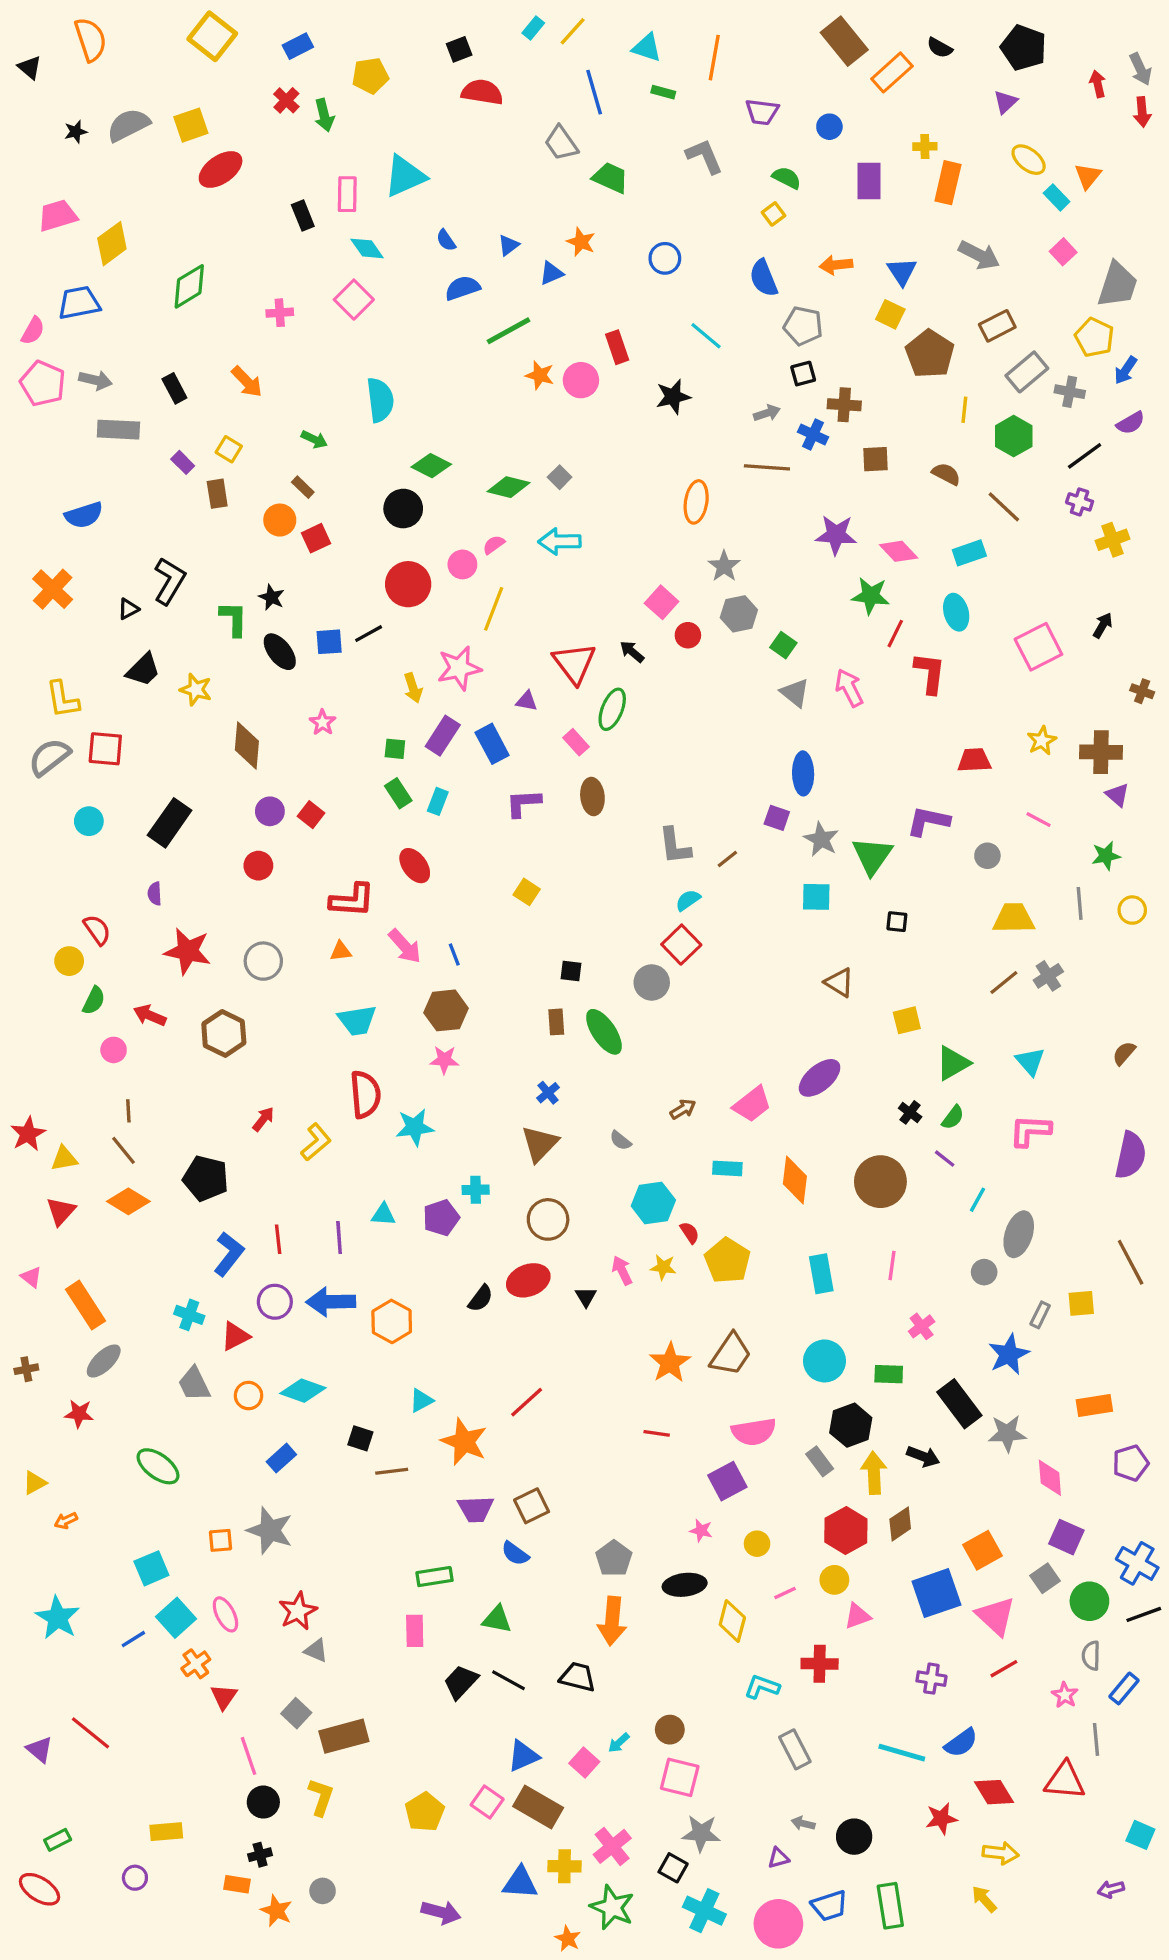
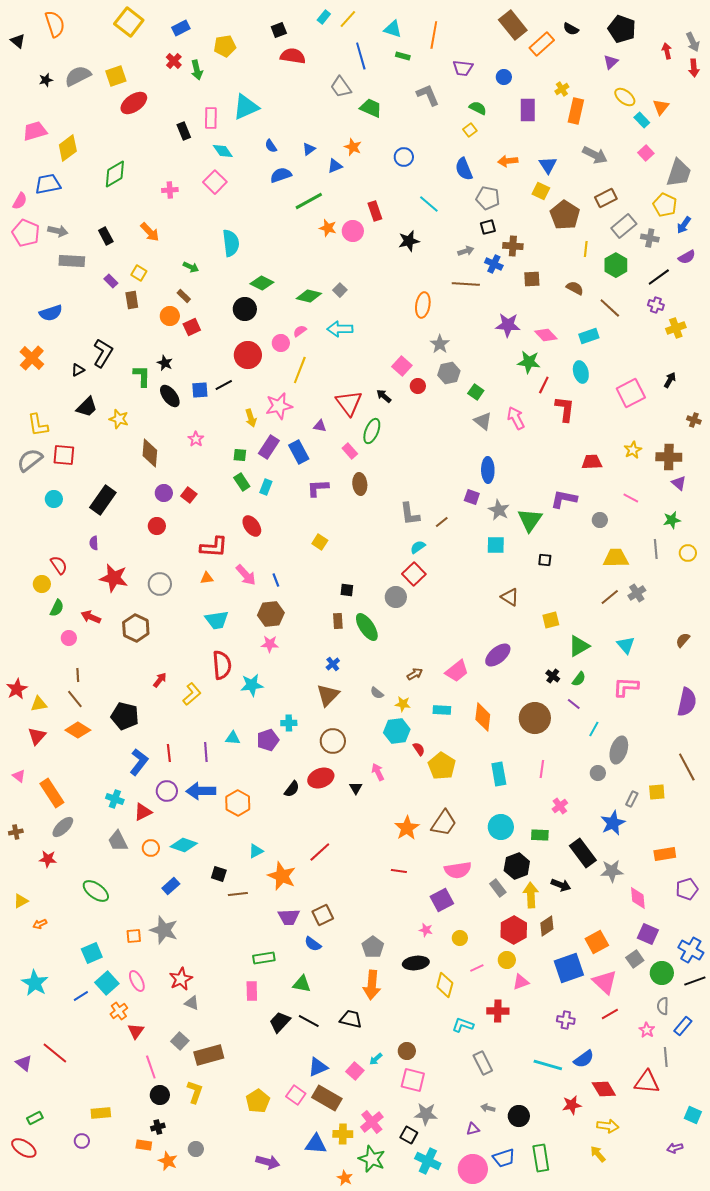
yellow cross: (925, 146) -> (562, 89), turned -32
yellow star: (663, 1267) -> (403, 704), moved

